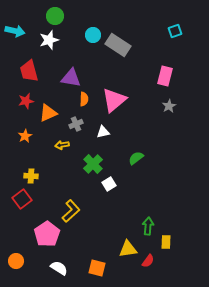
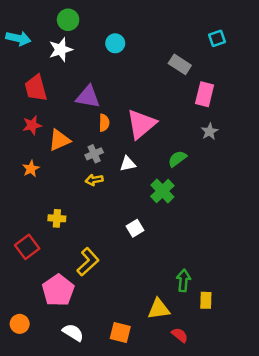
gray rectangle: (118, 45) -> (180, 64), moved, size x0.7
yellow arrow: (62, 145) -> (94, 180), moved
green semicircle: (136, 158) -> (177, 159), moved
green cross: (93, 164) -> (162, 191), moved
yellow cross: (31, 176) -> (57, 218), moved
red semicircle: (148, 261) -> (180, 335), moved, turned -88

